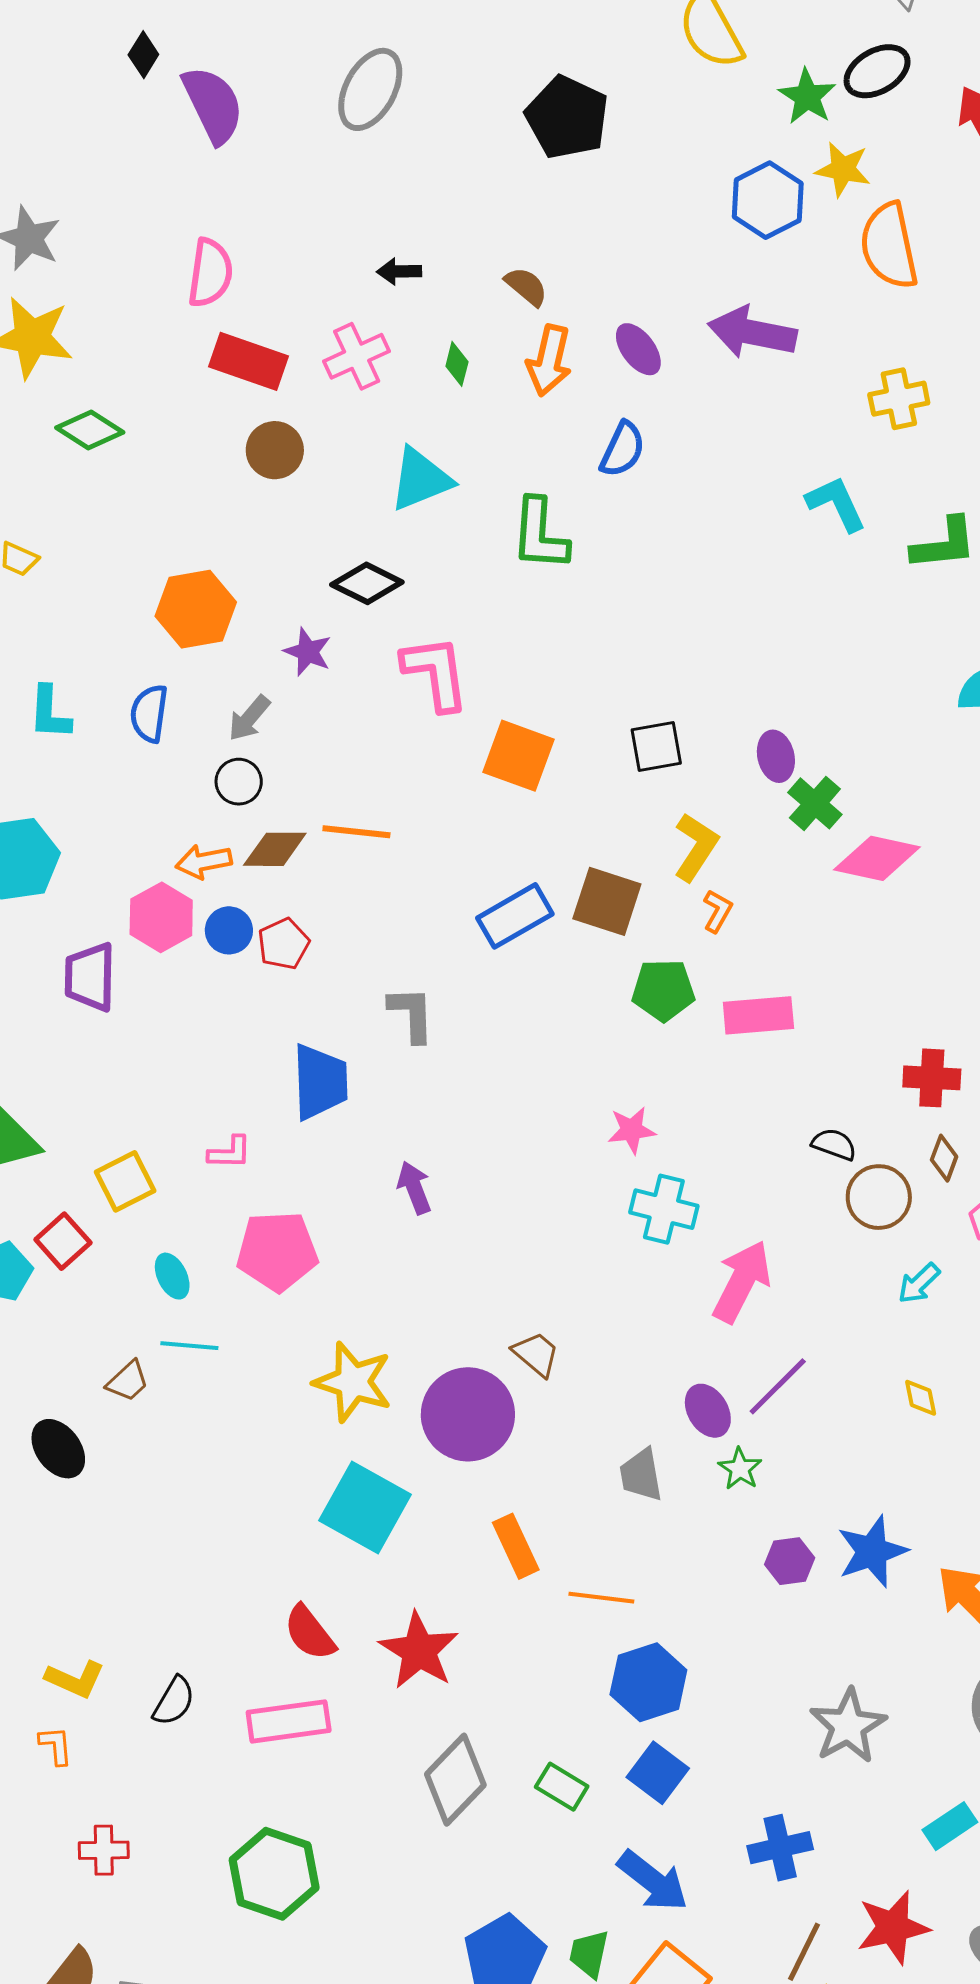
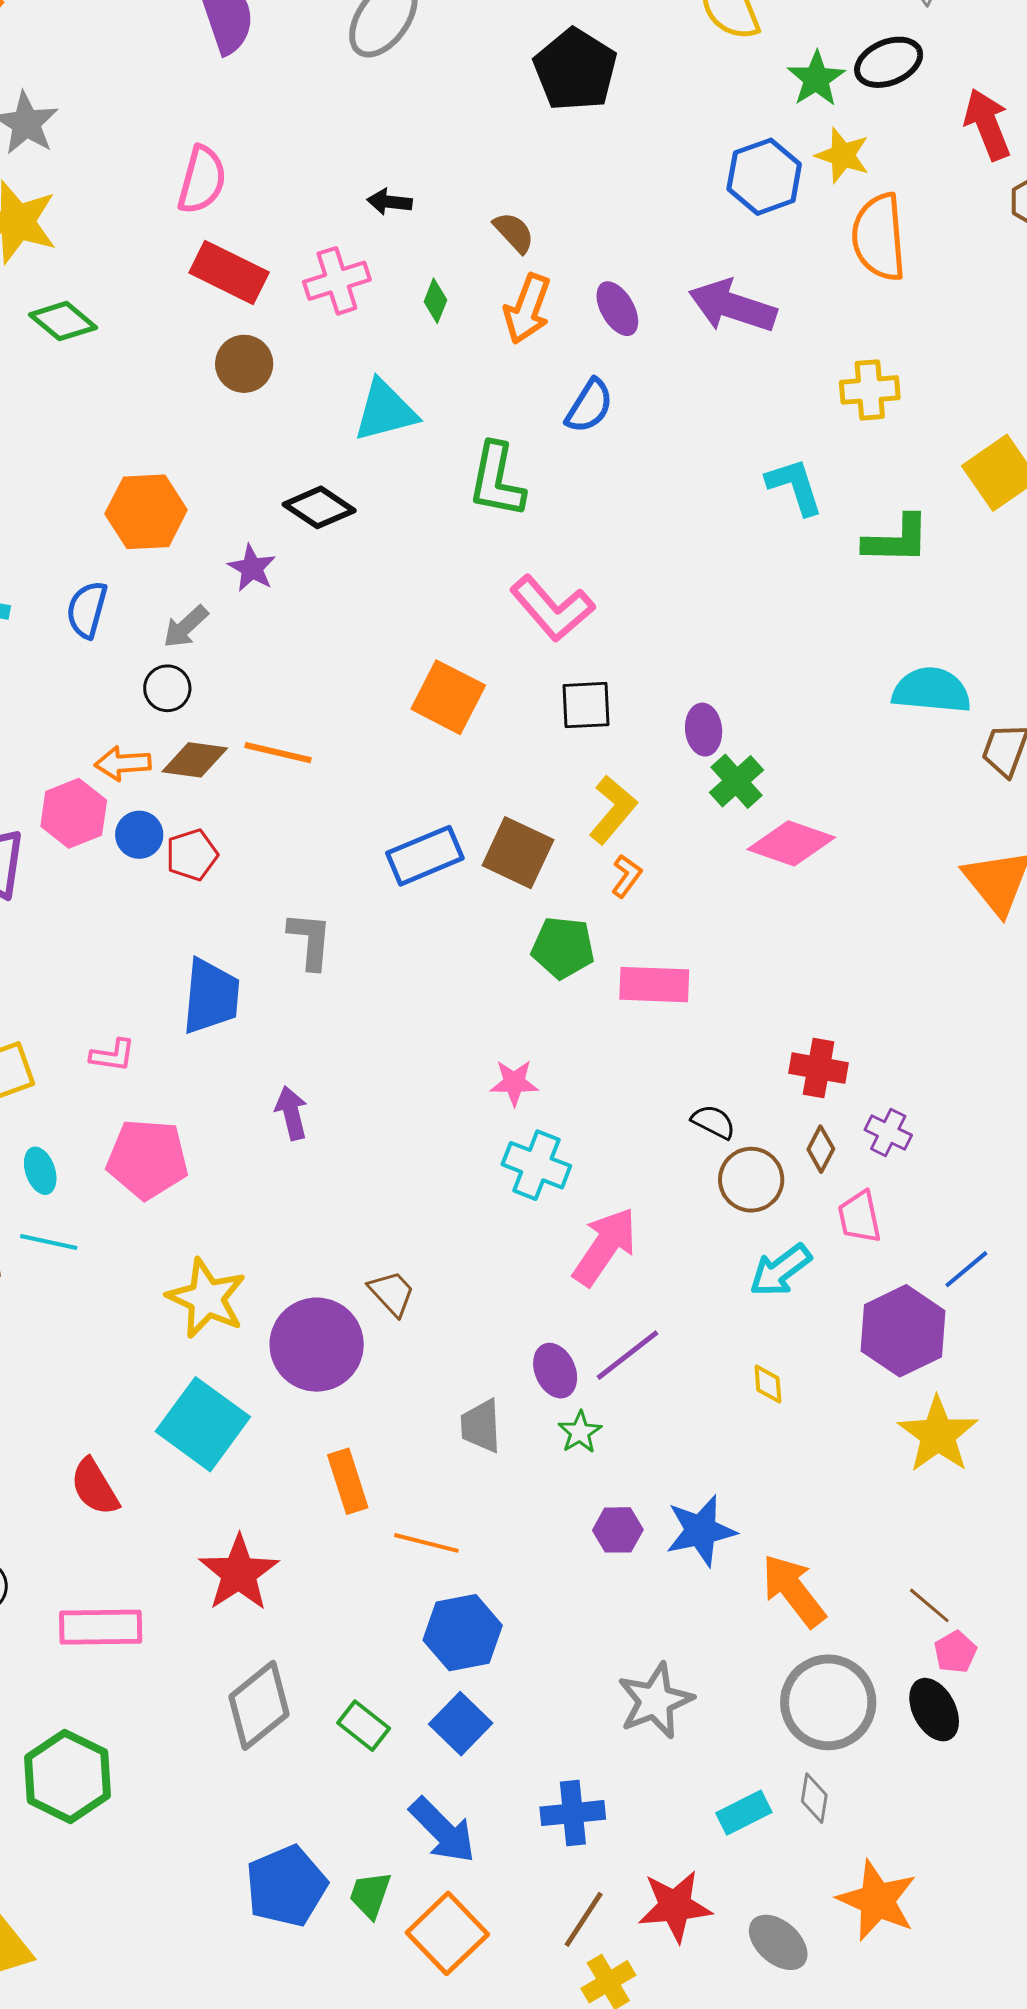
pink L-shape: (436, 673) -> (552, 608), moved, turned 140
cyan arrow: (919, 1283) -> (780, 1270), size x1.4
red semicircle: (310, 1633) -> (95, 1487), moved

